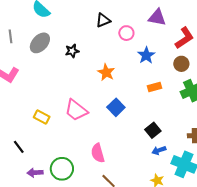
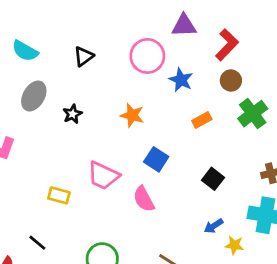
black triangle: (103, 20) -> (84, 56), moved
pink circle: (126, 33) -> (147, 56), size x1.6
black star: (72, 51) -> (73, 114), moved
blue arrow: (159, 150) -> (214, 226), moved
pink semicircle: (98, 153) -> (144, 199), moved

